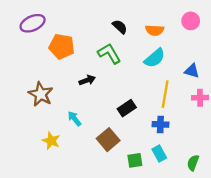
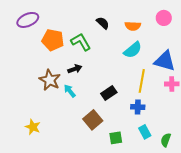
green L-shape: (109, 53) -> (81, 42), moved
blue triangle: (192, 71) -> (165, 61), size x1.6
brown star: (41, 94) -> (50, 80), moved
cyan arrow: (74, 119) -> (70, 91), moved
yellow star: (51, 141) -> (33, 127), moved
cyan rectangle: (159, 153) -> (145, 132), moved

